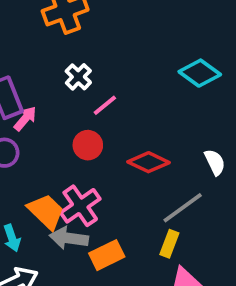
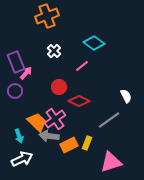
cyan diamond: (200, 73) -> (94, 43), moved
pink line: (105, 105) -> (82, 66), moved
red diamond: (148, 162) -> (79, 101), moved
yellow rectangle: (169, 244) -> (87, 143), moved

